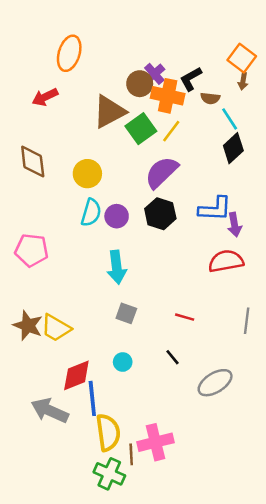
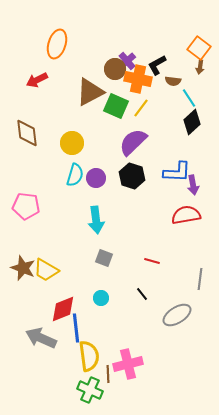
green square: (141, 129) -> (116, 106), turned -30
gray line: (247, 321) -> (200, 279), moved

